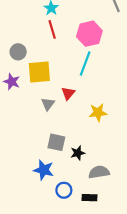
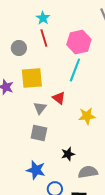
gray circle: (18, 52) -> (19, 48), moved
red triangle: (68, 93) -> (59, 98), turned -32
gray square: (56, 142) -> (39, 133), moved

